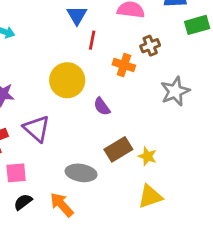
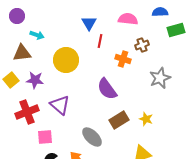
yellow circle: (67, 80) -> (66, 60), moved
purple semicircle: (102, 107) -> (107, 89), size x1.6
yellow star: (147, 156) -> (146, 119), moved
gray ellipse: (81, 173) -> (92, 137), turned 35

